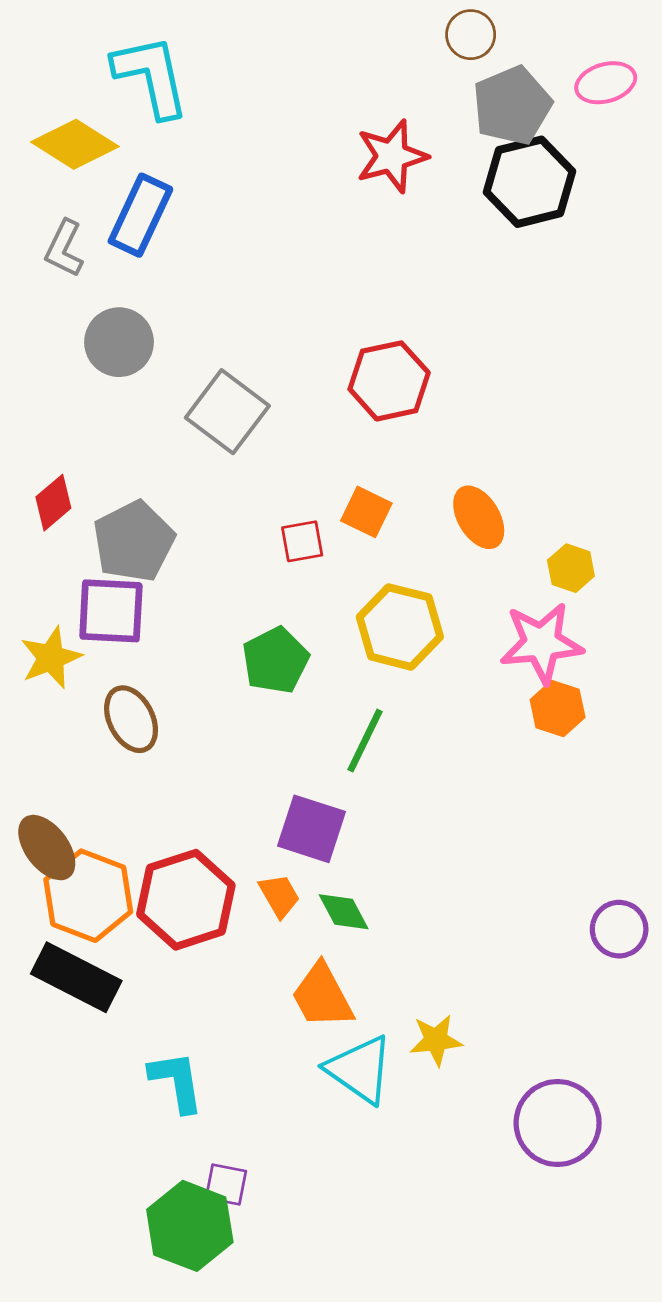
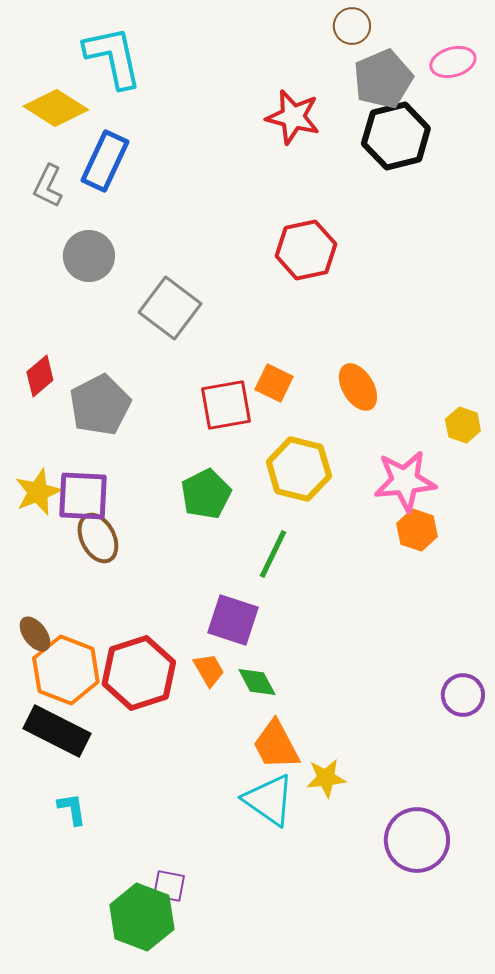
red star: (392, 156) -> (293, 117), turned 30
red hexagon: (389, 381) -> (306, 250), moved
red square: (302, 541) -> (226, 405), size x1.6
yellow hexagon: (571, 568) -> (463, 425), moved
purple square: (111, 611) -> (83, 496), moved
brown ellipse: (47, 848) -> (35, 634), size x0.7
orange trapezoid: (322, 996) -> (276, 745), moved
cyan L-shape: (176, 1082) -> (72, 809), moved, size x0.7

